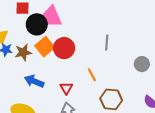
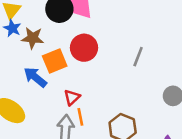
orange square: (45, 47) -> (55, 61), moved
orange line: (92, 75) -> (80, 117), moved

